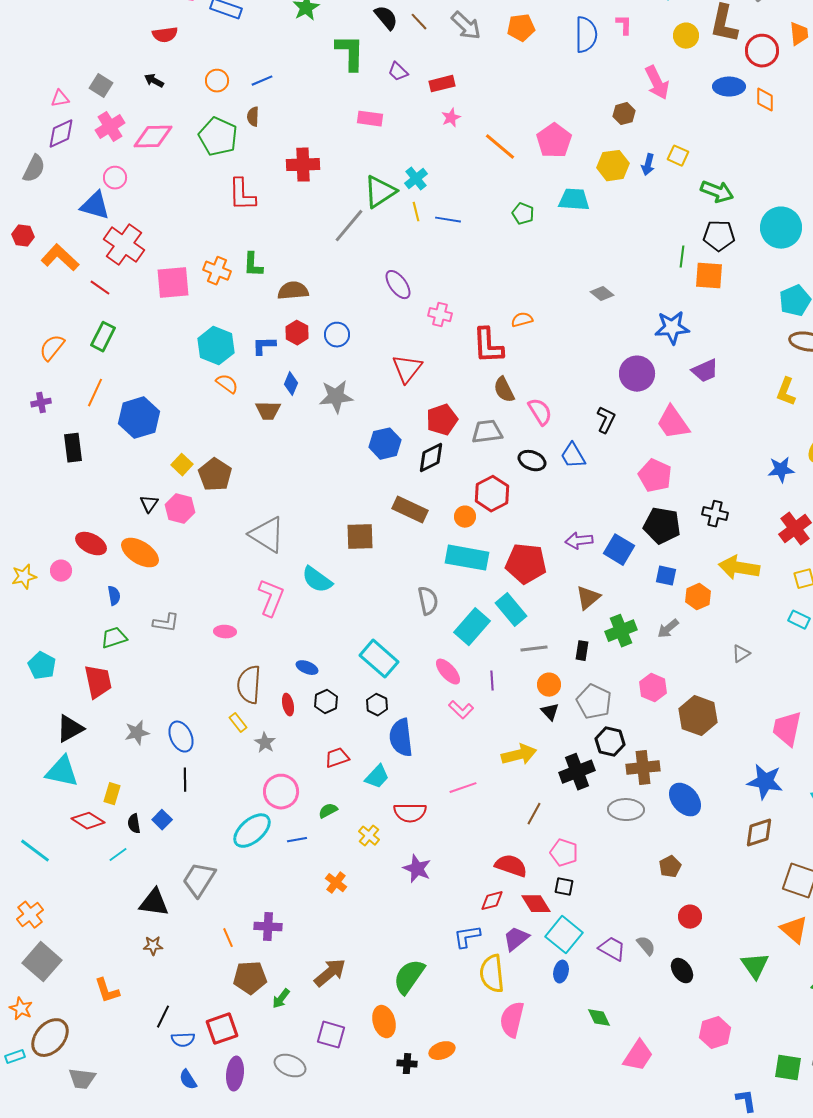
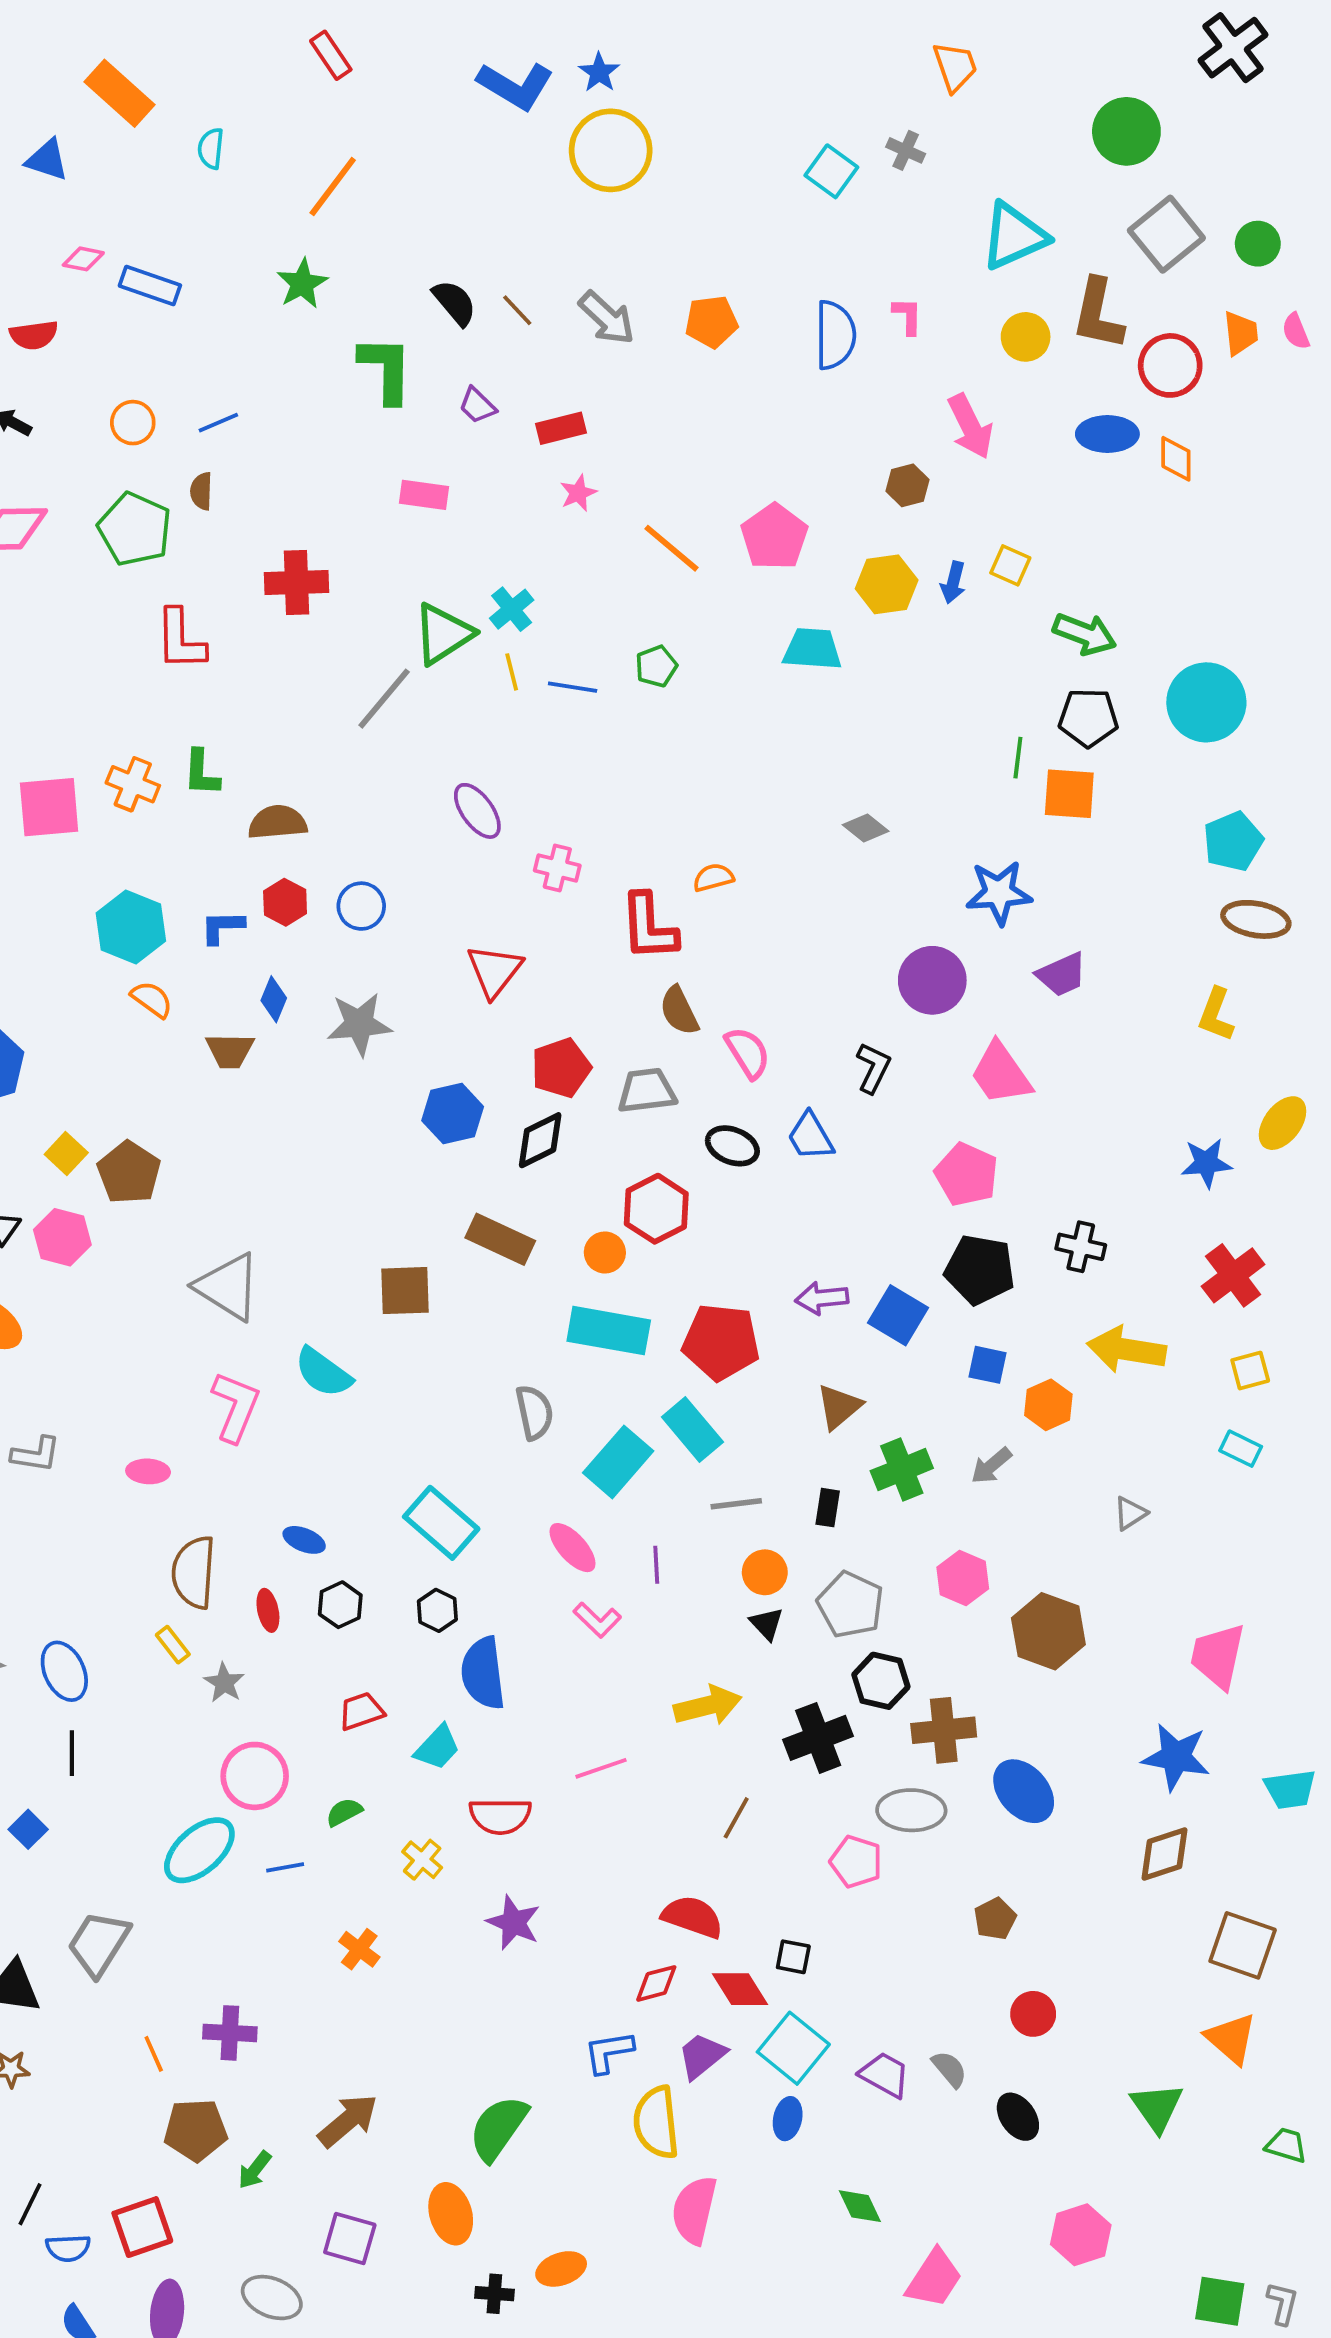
green pentagon: (523, 214) -> (656, 666), moved, turned 30
pink pentagon: (564, 853) -> (856, 1862), moved

